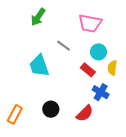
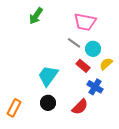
gray line: (64, 46) -> (74, 43), moved
cyan trapezoid: (39, 66) -> (48, 76), moved, turned 55
yellow semicircle: (112, 68) -> (106, 64), turned 40

